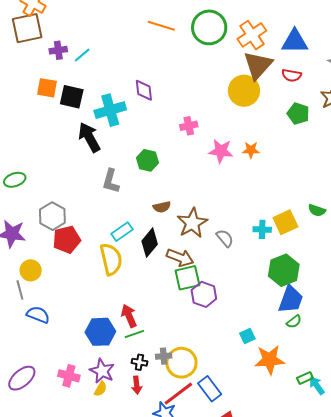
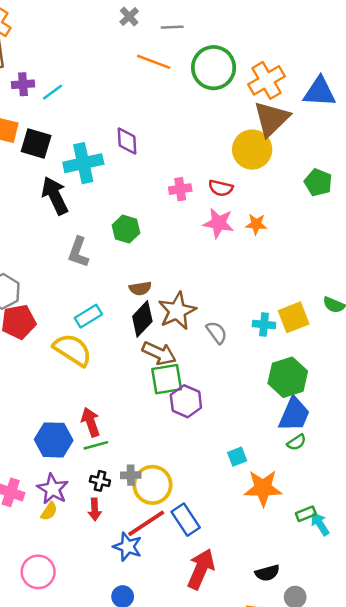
red semicircle: (292, 75) -> (221, 188), moved
black diamond: (150, 243) -> (142, 319), moved
yellow semicircle: (111, 259) -> (73, 350), turned -48

